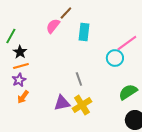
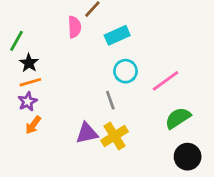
pink semicircle: (53, 26) -> (74, 27), turned 140
cyan rectangle: (84, 32) -> (117, 35), turned 60
pink line: (127, 43) -> (165, 81), moved
cyan circle: (115, 58) -> (125, 71), moved

